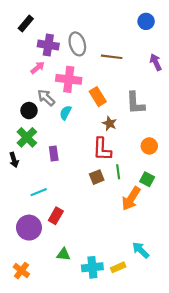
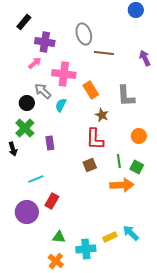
blue circle: (146, 21) -> (136, 10), moved
gray ellipse: (77, 44) -> (84, 34), moved
green line: (118, 172) -> (119, 161), moved
orange arrow: (131, 199) -> (122, 185), turned -125
yellow rectangle: (118, 267) -> (110, 237), moved
orange cross: (21, 271) -> (56, 261), moved

